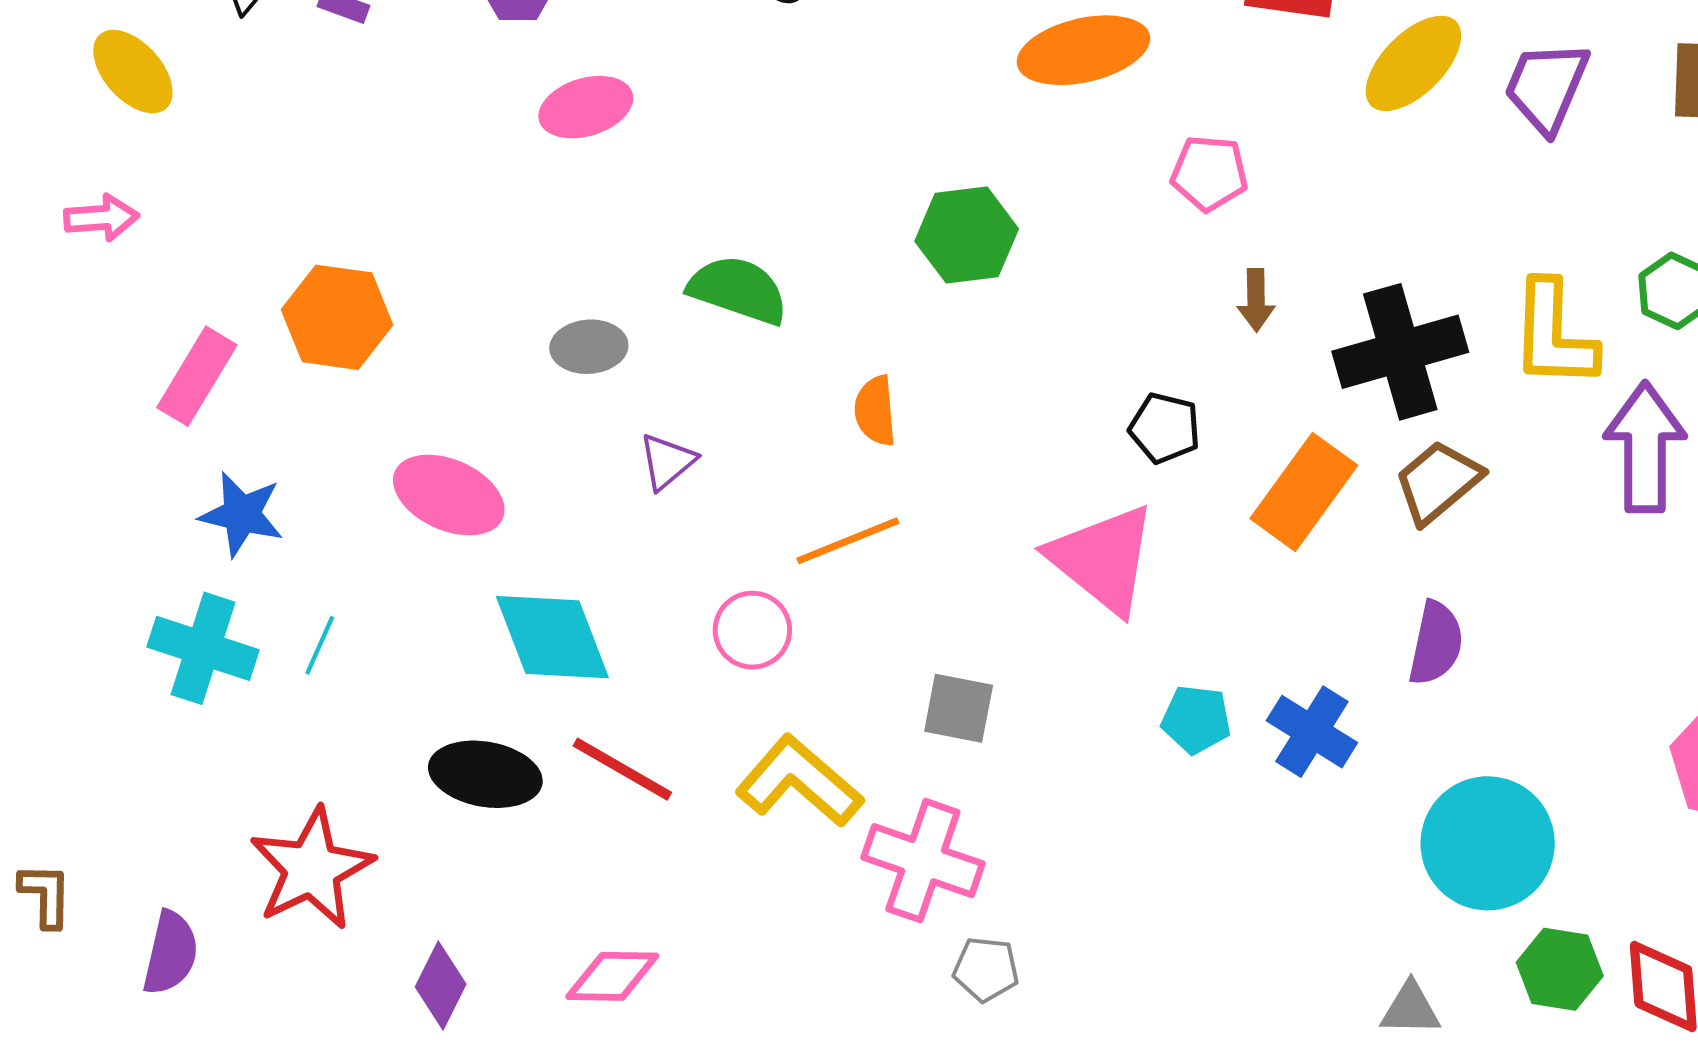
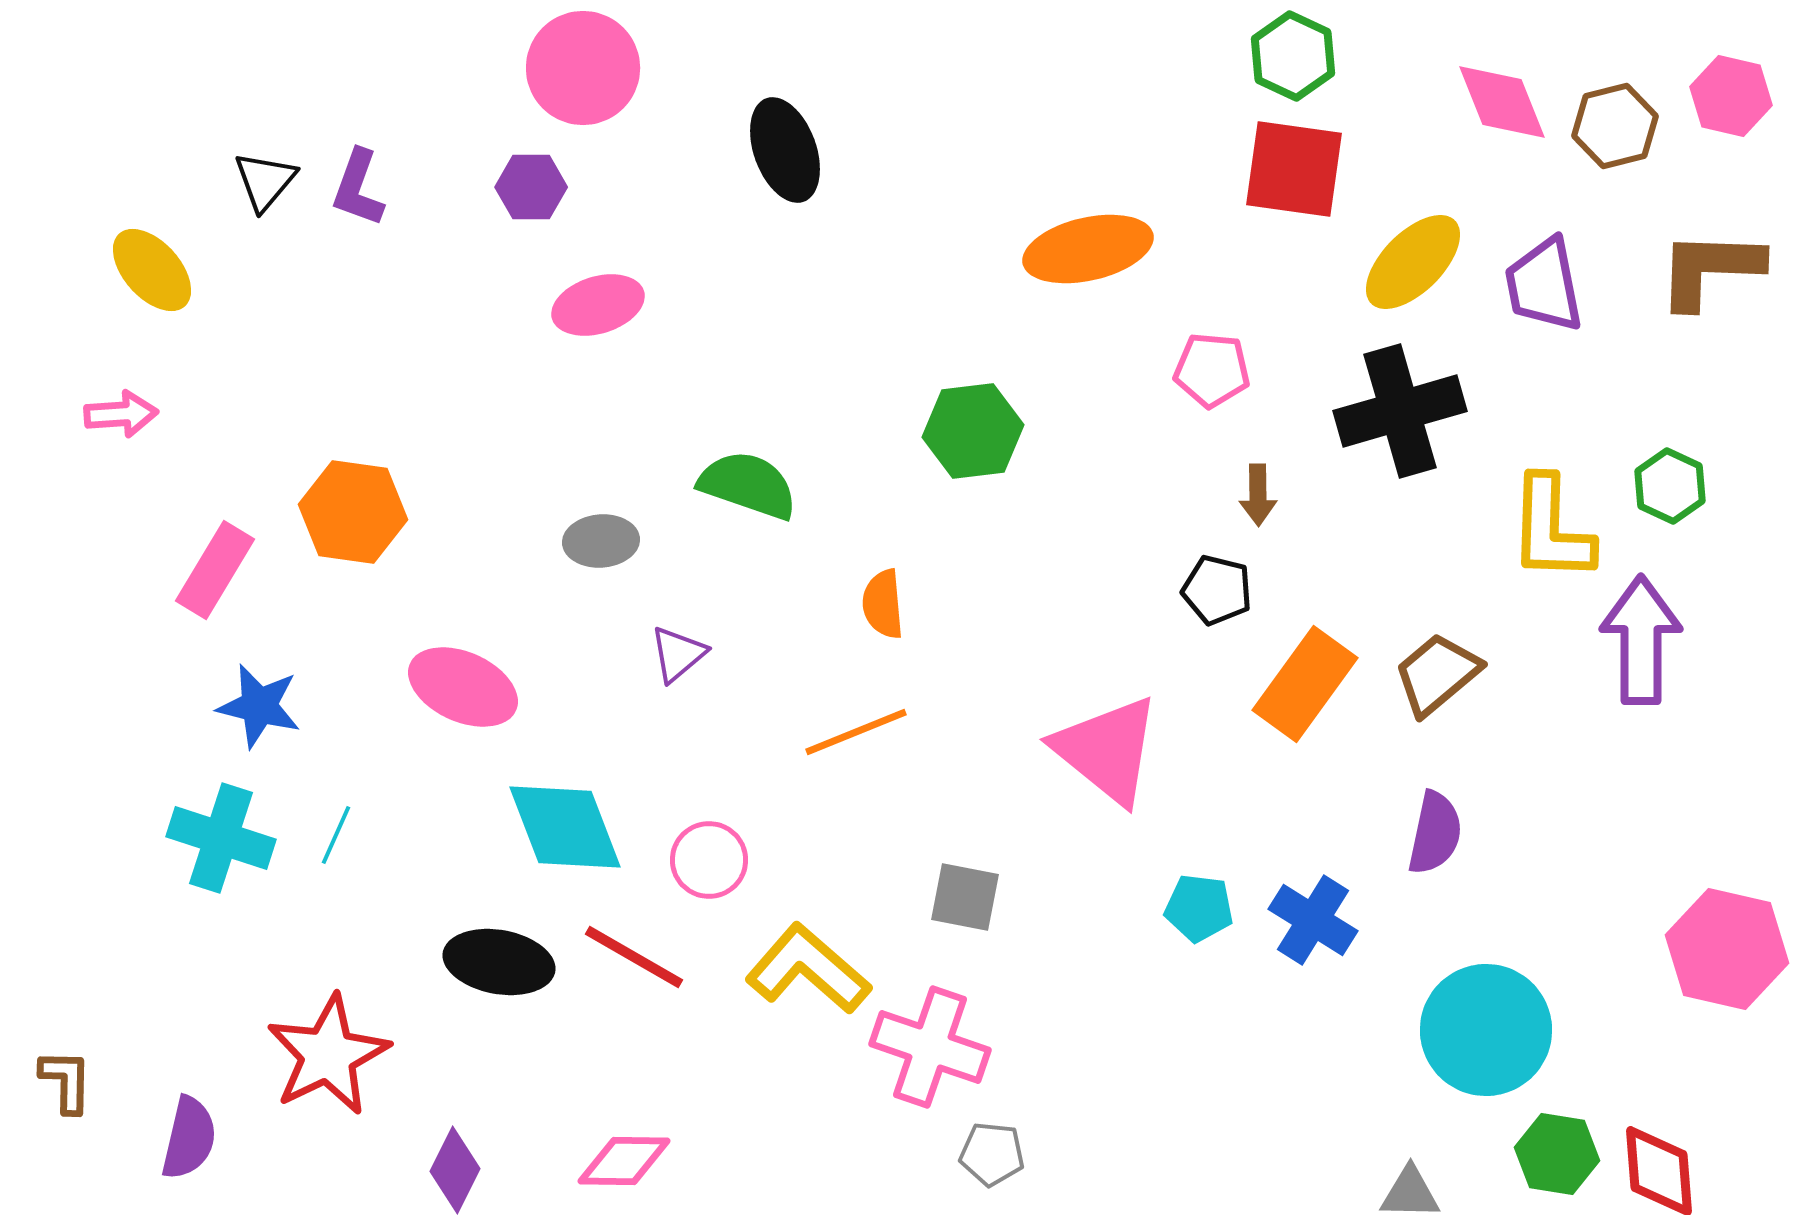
purple trapezoid: (1547, 87) -> (1544, 285), turned -34
black cross: (1400, 352) -> (1400, 411), moved
black pentagon: (1165, 428) -> (1217, 590), moved
pink circle: (752, 630) -> (709, 860), moved

